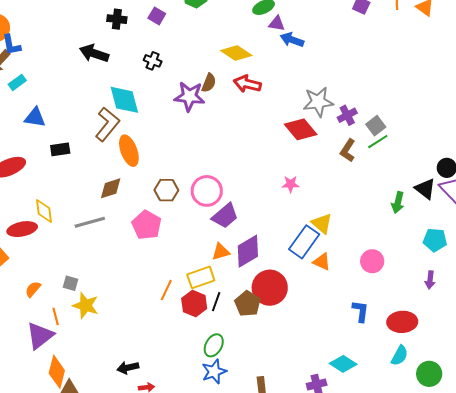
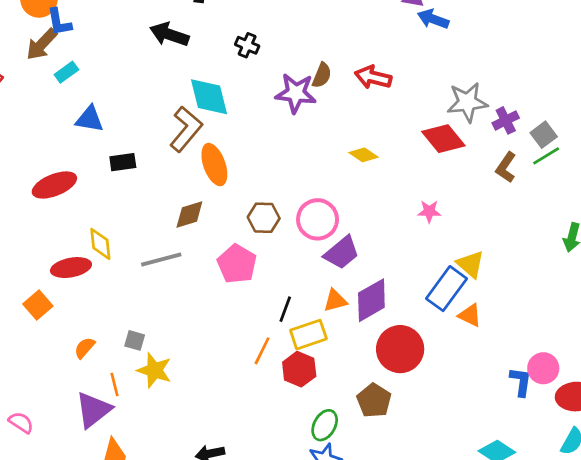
yellow diamond: (236, 53) -> (364, 155), moved, size x0.7
pink circle: (372, 261) -> (543, 368), moved
black line: (216, 302) -> (285, 309), moved
brown pentagon: (248, 304) -> (374, 401), moved

